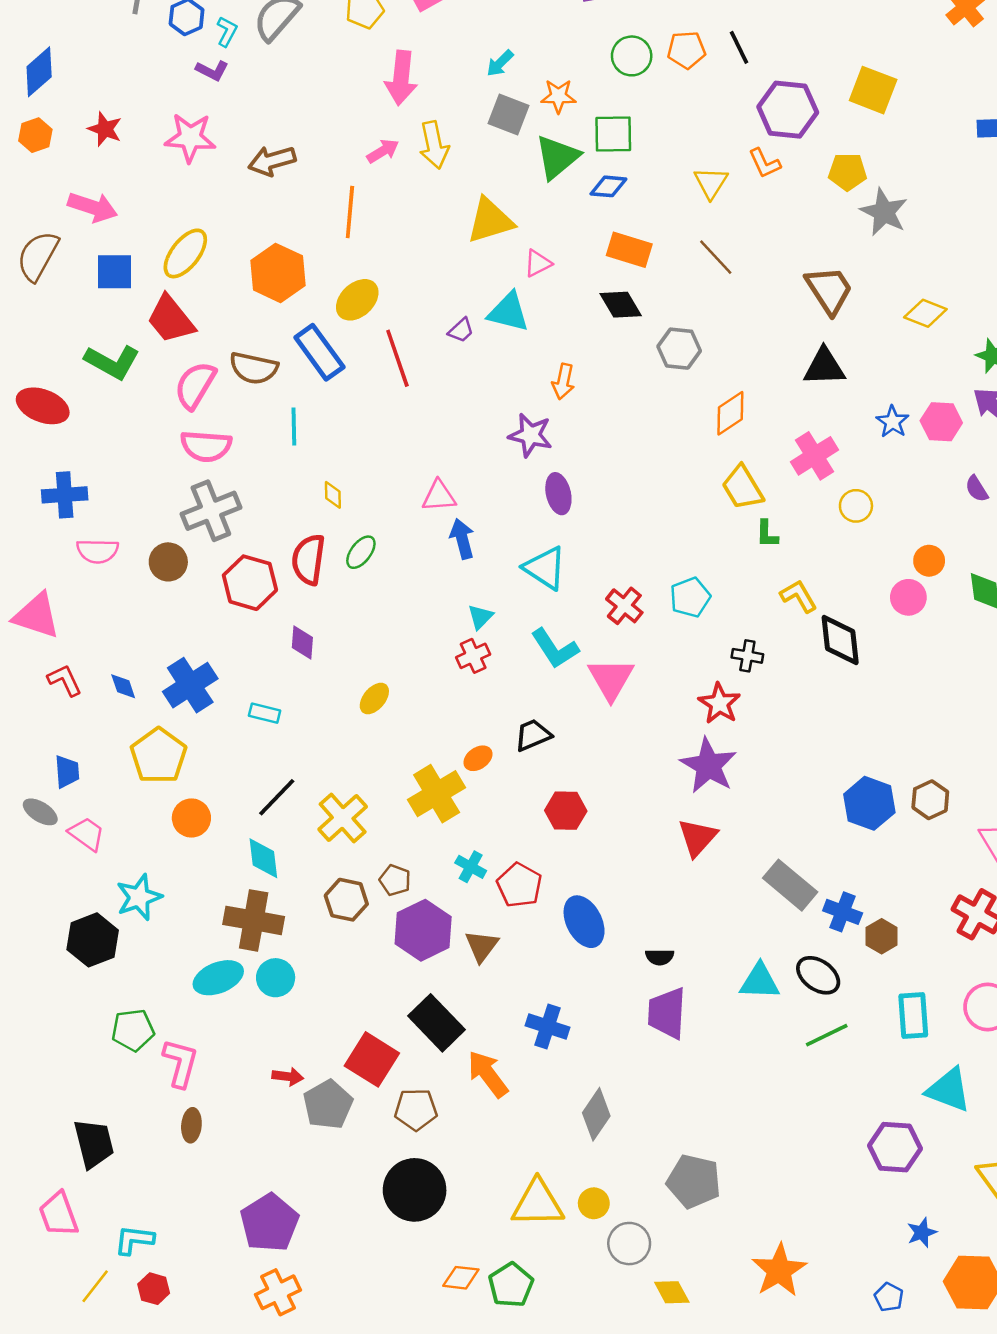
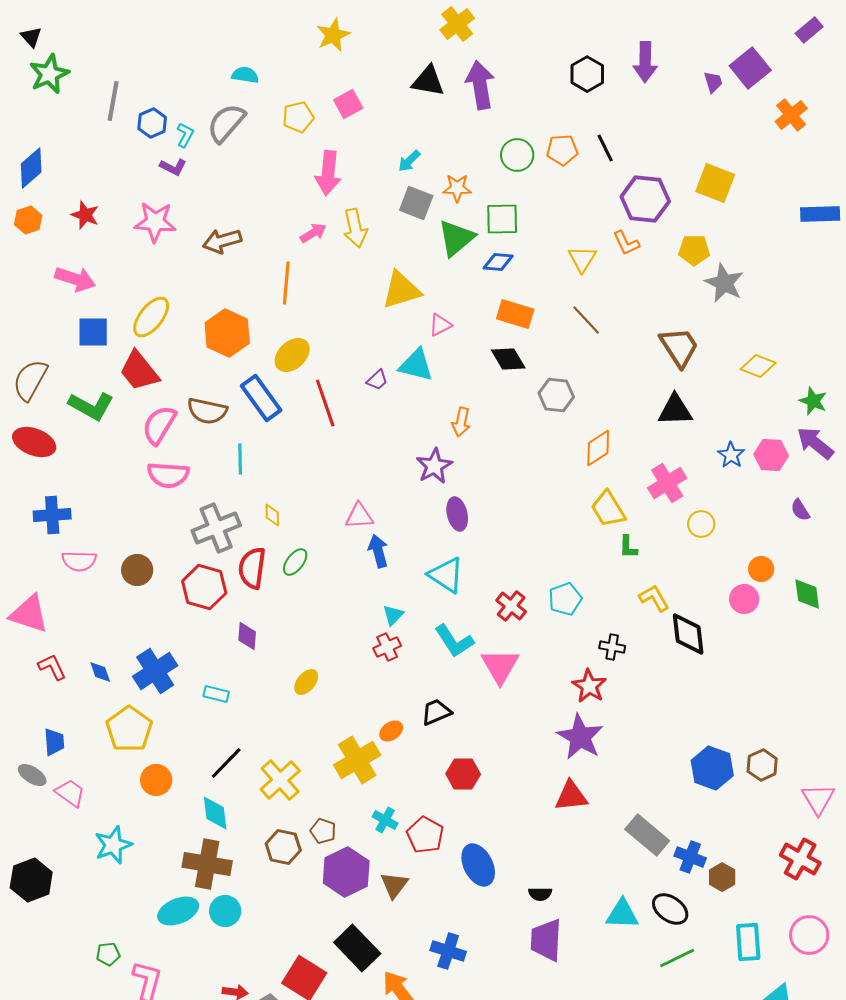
brown semicircle: (38, 256) -> (30, 380), moved
purple star: (530, 435) -> (434, 466), turned 30
gray cross: (211, 511) -> (216, 528), moved
red triangle: (697, 838) -> (571, 796), turned 42
black hexagon: (93, 940) -> (31, 880), moved
green pentagon: (133, 1030) -> (108, 954), size x0.7

